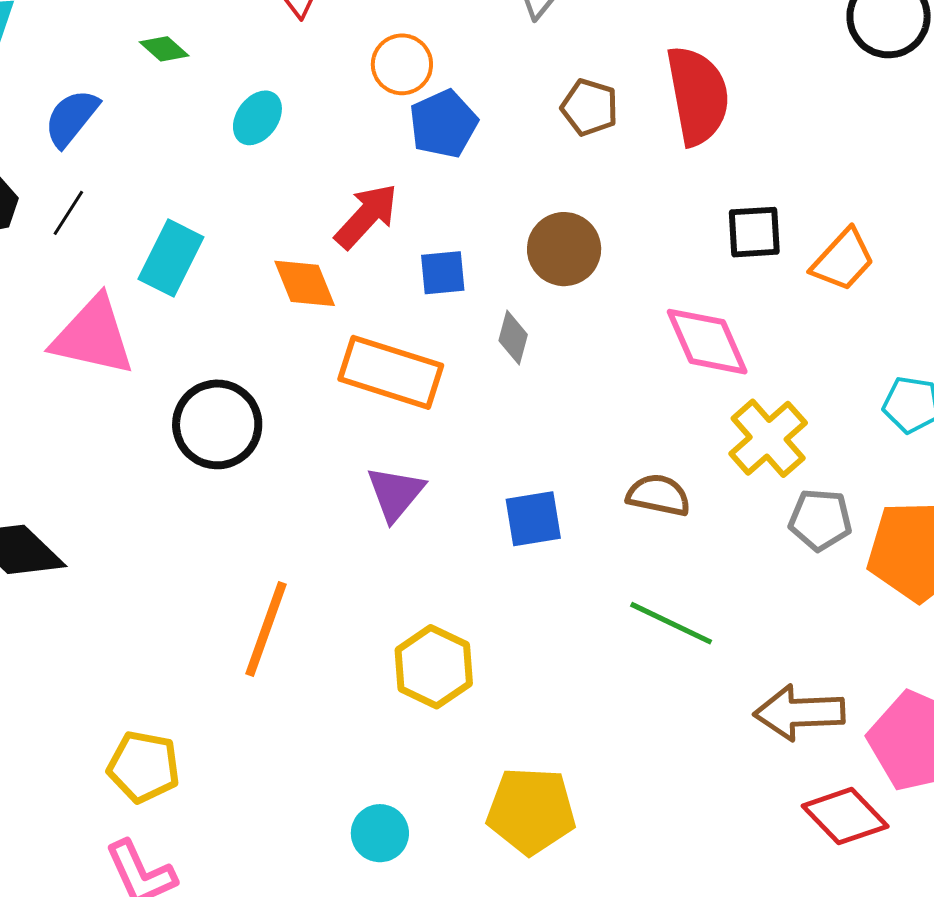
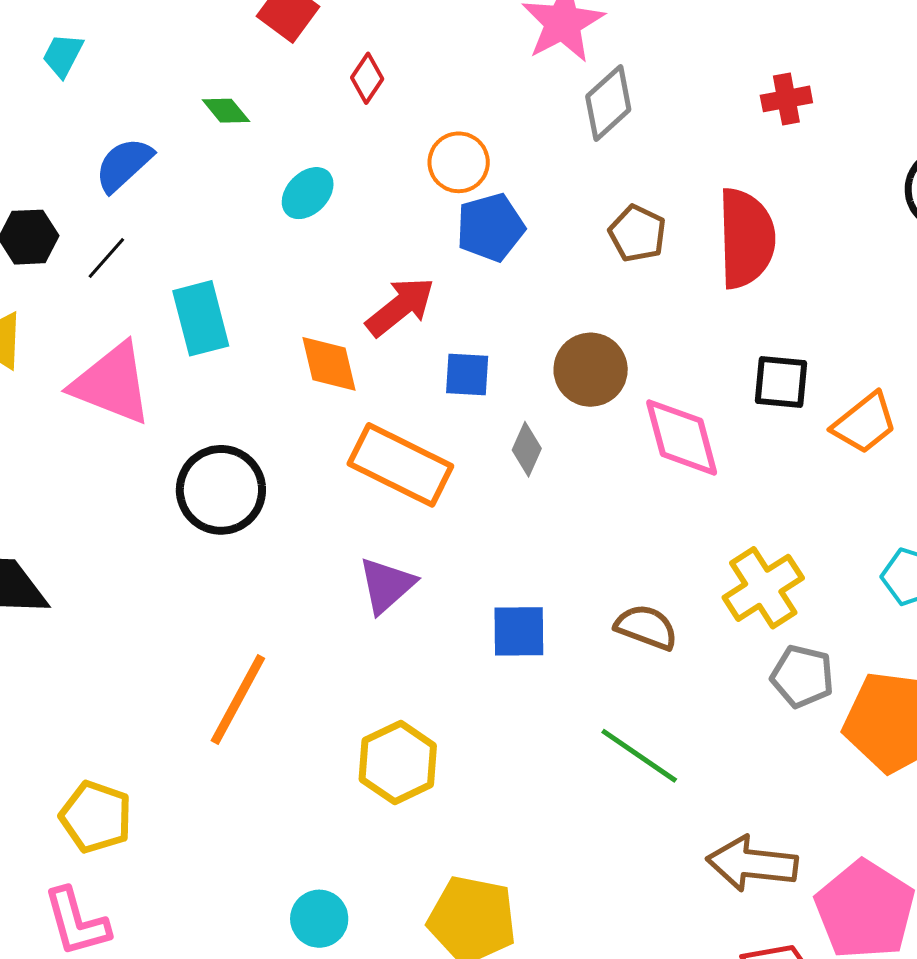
cyan rectangle: (171, 258) -> (201, 318), turned -50
pink diamond: (707, 342) -> (682, 437), moved

